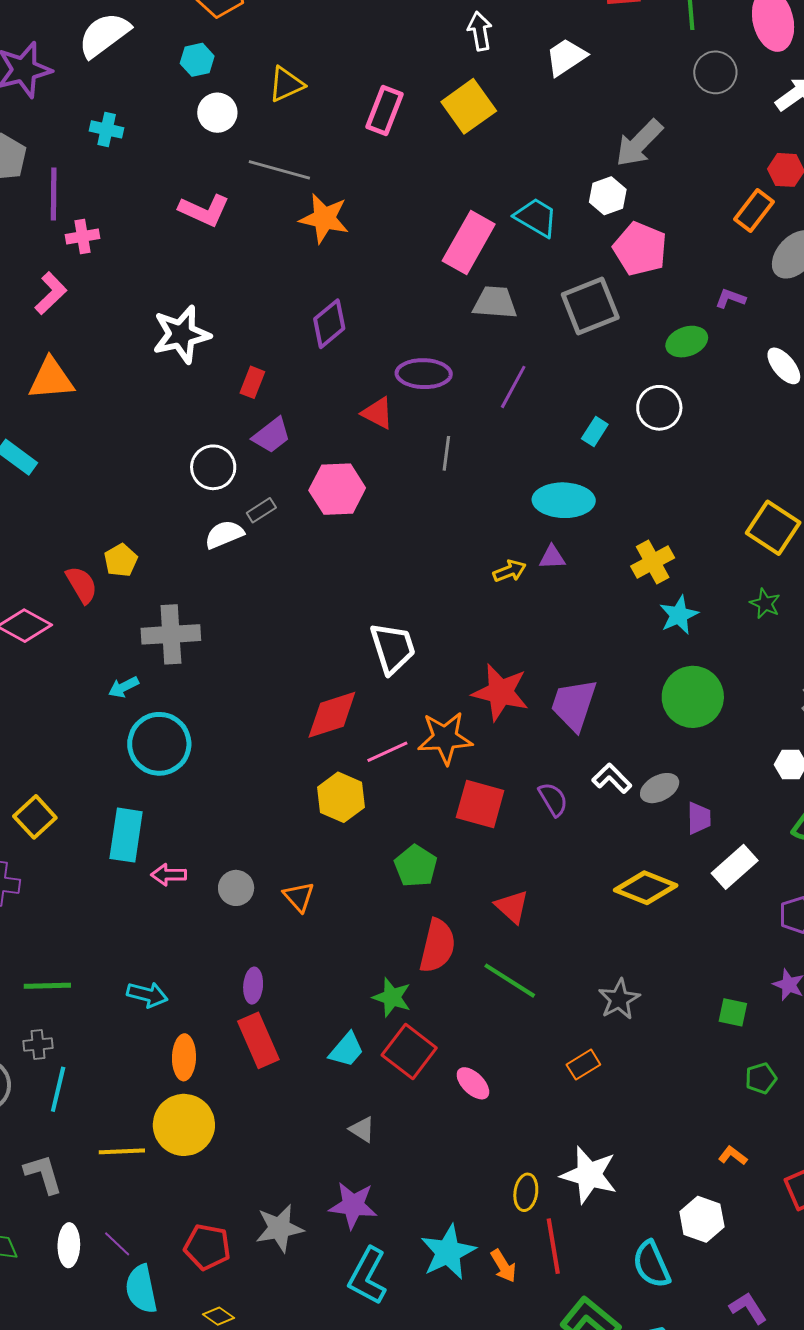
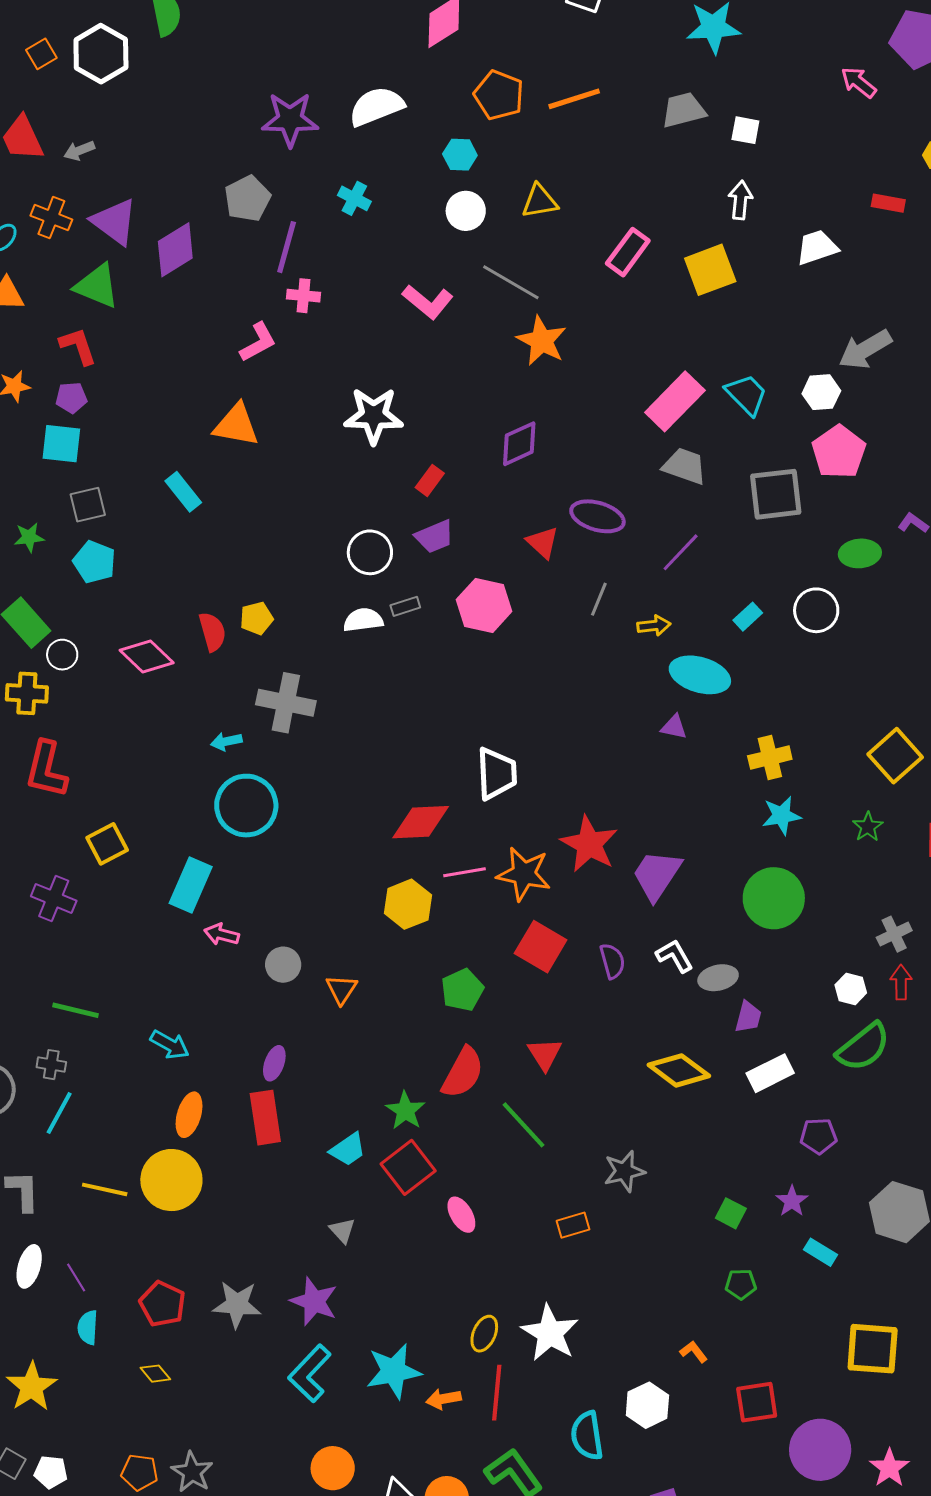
yellow arrow: (510, 571) -> (654, 626), moved
orange arrow: (503, 1266) -> (444, 1399), turned 96
cyan semicircle: (141, 1289) -> (88, 1327), size x0.7

